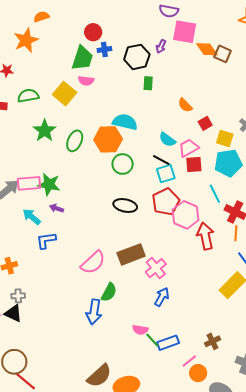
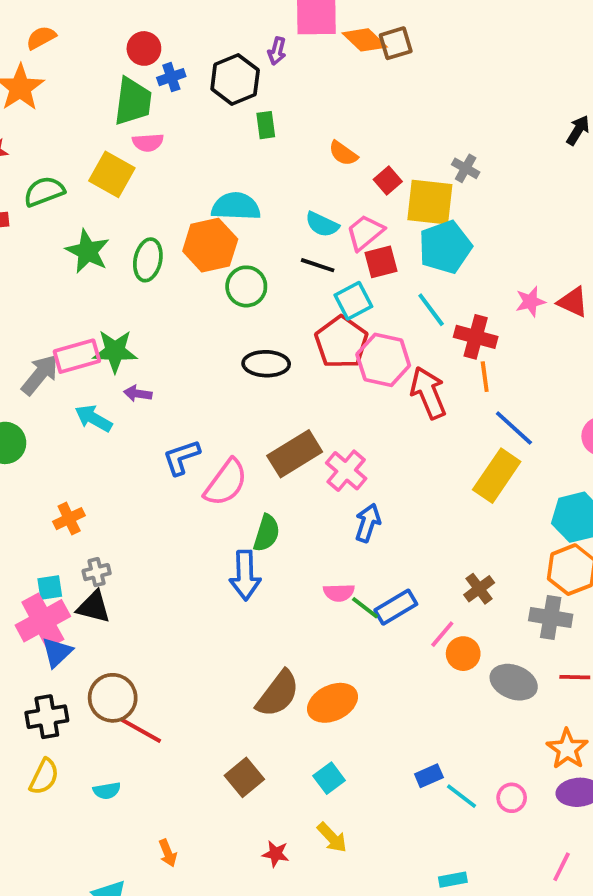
brown square: (223, 54) -> (396, 43), turned -30
yellow square: (225, 139) -> (430, 202), size x1.5
cyan square: (166, 174) -> (353, 301), moved
blue L-shape: (46, 240) -> (181, 457), moved

